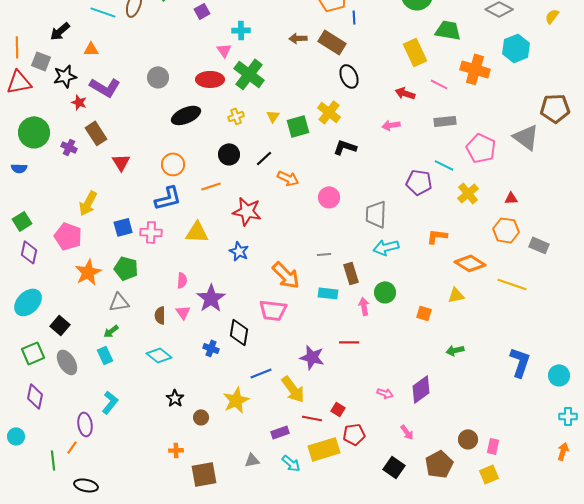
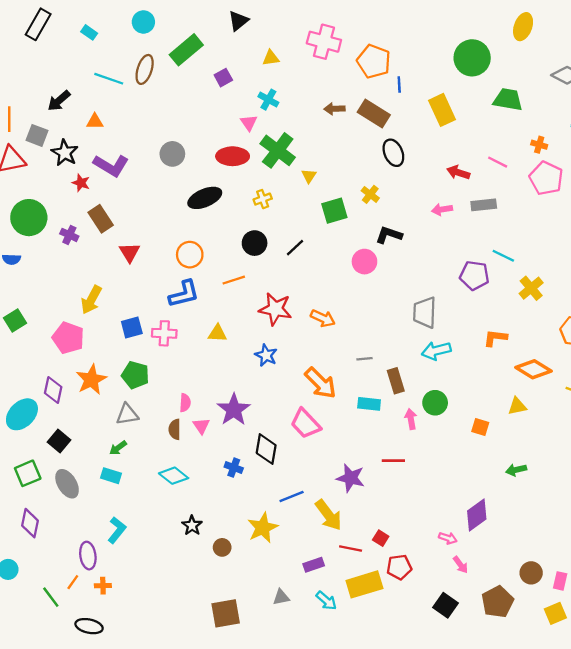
cyan cross: (241, 30) -> (268, 100), turned 30
yellow rectangle: (415, 52) -> (442, 110), moved
orange cross: (475, 69) -> (539, 145), size x0.5
black star: (65, 76) -> (65, 153), turned -30
yellow cross: (329, 112) -> (370, 194), size x0.7
yellow triangle: (273, 116) -> (309, 176), moved
gray rectangle: (445, 121) -> (484, 205), moved
pink pentagon: (481, 148) -> (546, 178), moved
orange arrow: (288, 178) -> (323, 318), moved
pink circle: (329, 197) -> (364, 262), moved
yellow triangle: (197, 232) -> (217, 333), size x0.7
purple diamond: (29, 252) -> (53, 390), moved
pink semicircle: (182, 280) -> (185, 403), moved
pink trapezoid: (273, 310) -> (305, 424), turned 40
cyan rectangle: (105, 355) -> (111, 476), turned -48
pink arrow: (385, 393) -> (448, 538), moved
orange cross: (176, 450) -> (103, 586), moved
green line: (53, 460) -> (51, 597), turned -30

